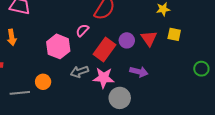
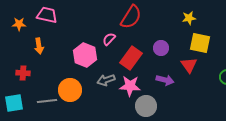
yellow square: (174, 34) -> (200, 43), size x1.5
red triangle: (149, 38) -> (189, 65), moved
purple circle: (127, 40) -> (161, 48), moved
orange circle: (43, 82) -> (70, 90), size x1.5

